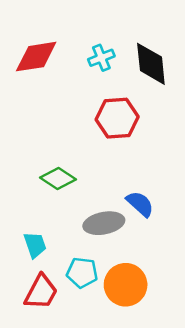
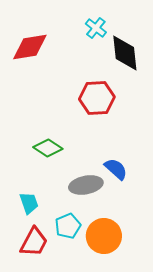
cyan cross: (101, 58) -> (96, 28), moved, turned -30
cyan pentagon: (82, 273) -> (68, 226), turned -30

